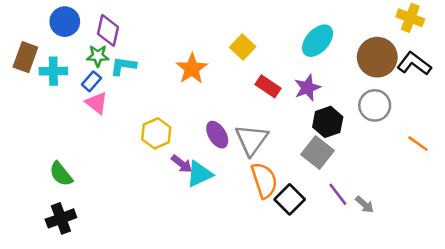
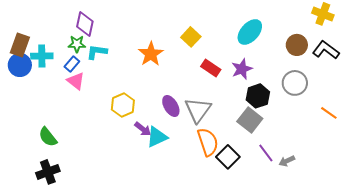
blue circle: (65, 22) -> (20, 65), moved
brown circle: (377, 57) -> (297, 45), size x0.7
gray arrow: (365, 204) -> (287, 161), turned 112

